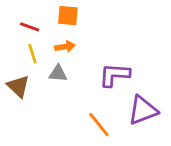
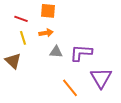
gray triangle: (58, 74) -> (56, 52), moved
purple triangle: (143, 110) -> (101, 78), turned -40

